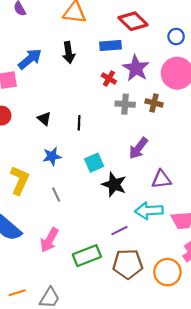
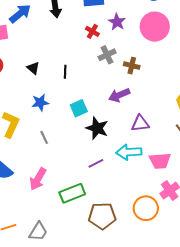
purple star: (136, 68) -> (117, 22), size x0.7
brown cross: (154, 103) -> (132, 66), moved
gray cross: (125, 104) -> (107, 55), turned -30
purple arrow: (138, 148) -> (119, 95), turned 30
purple line: (119, 231) -> (96, 163), moved
brown pentagon: (128, 264) -> (102, 216), moved

